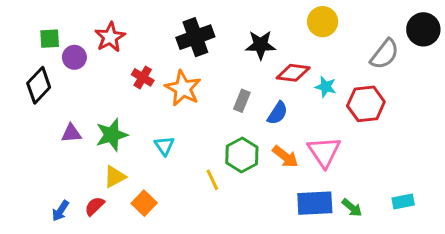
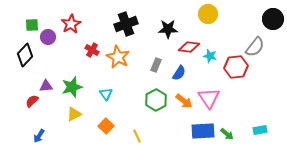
gray semicircle: (385, 54) -> (255, 47), moved
yellow line: (212, 180) -> (137, 136), moved
orange square: (144, 203) -> (106, 126), moved
red semicircle: (95, 206) -> (32, 101), moved

